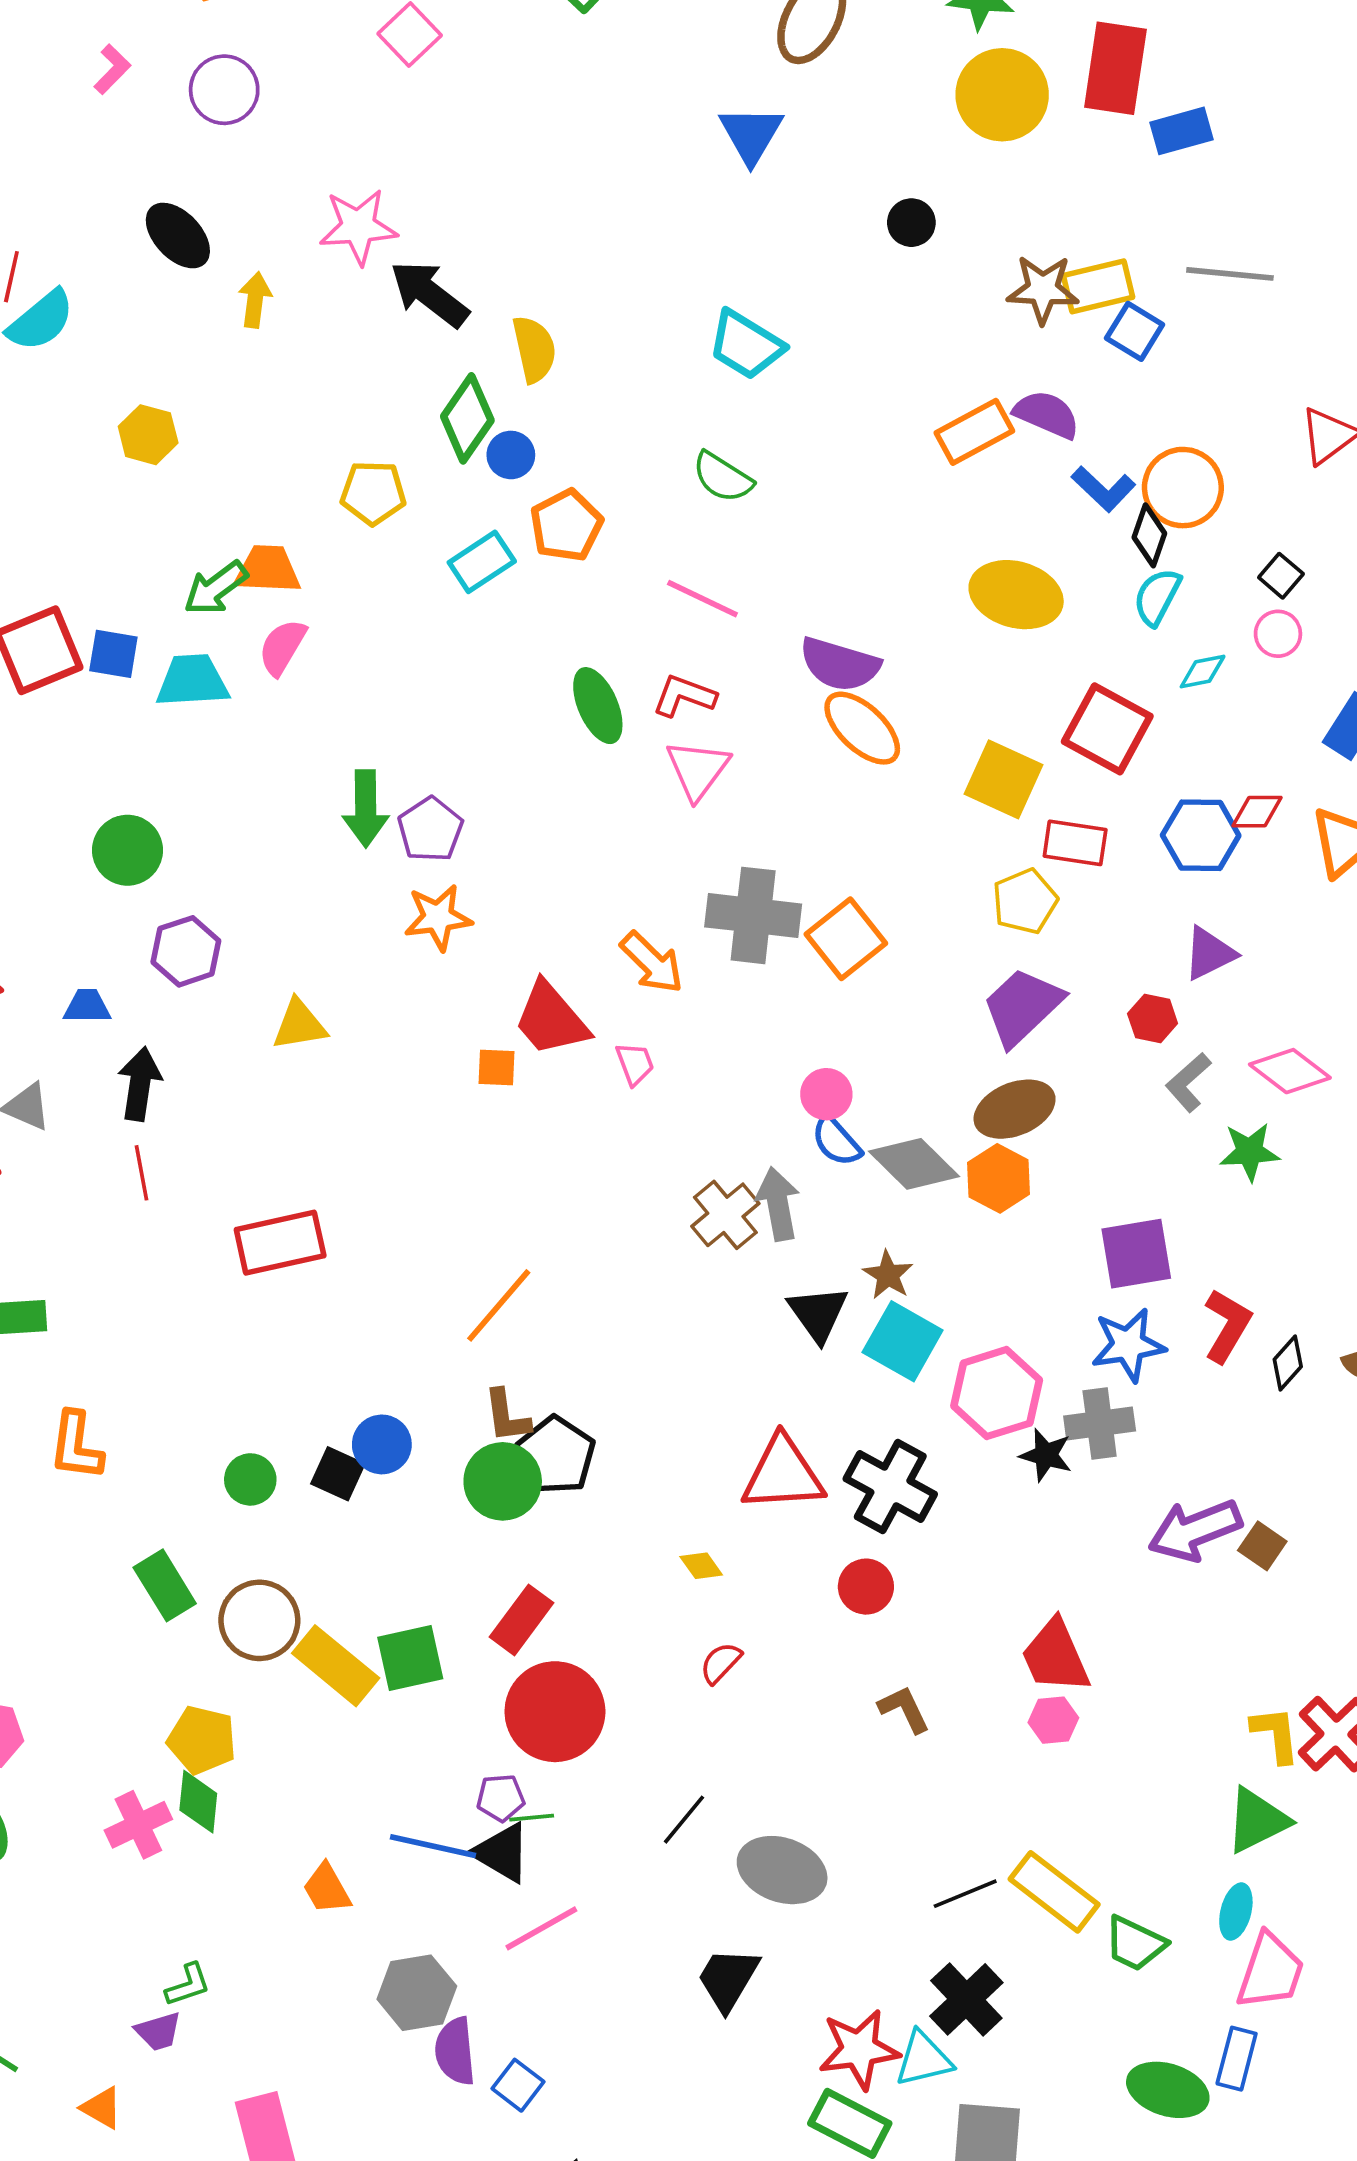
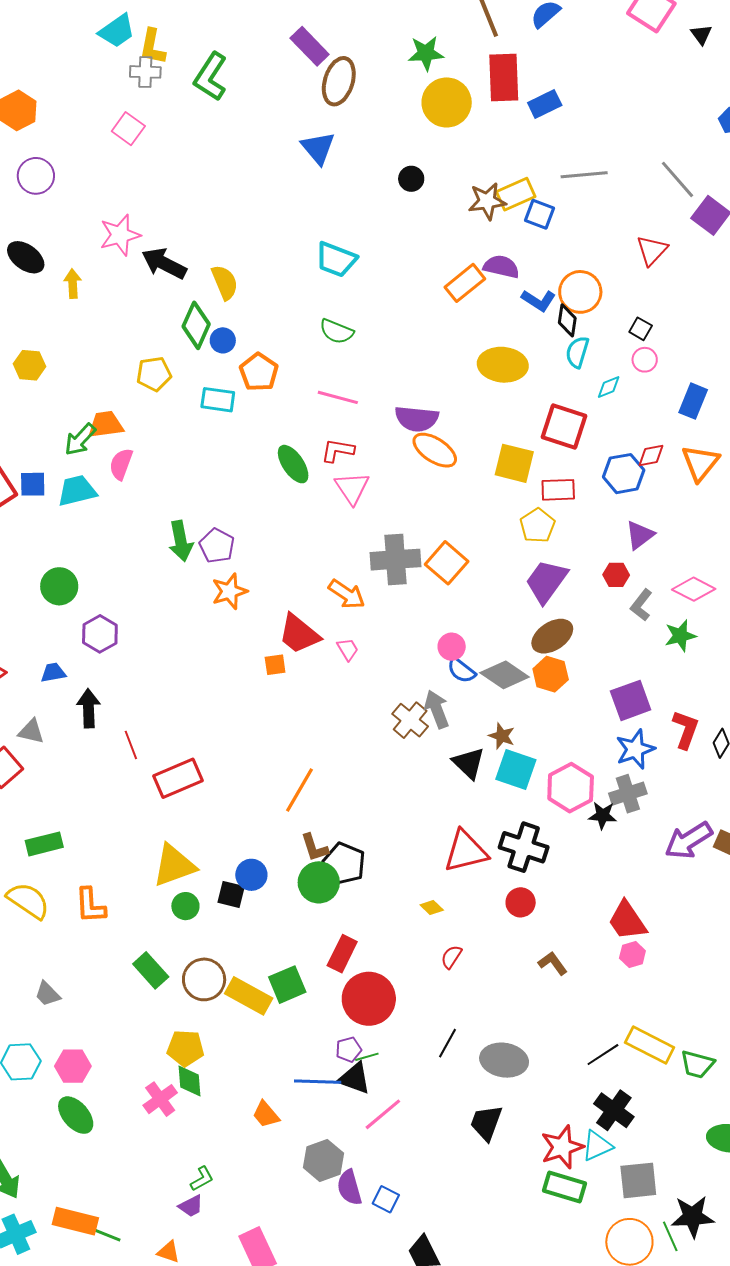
cyan rectangle: (482, 562) -> (218, 400), turned 52
yellow triangle: (299, 1025) -> (174, 865), moved, size x1.5
red line: (141, 1173) -> (131, 745), moved

